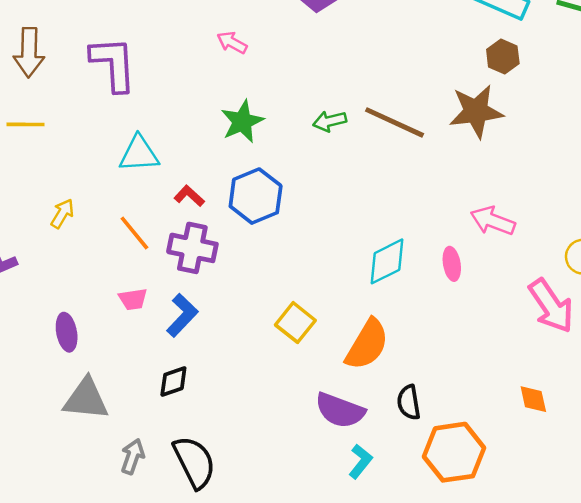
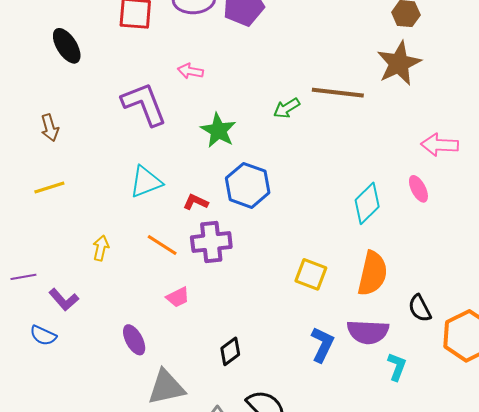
brown arrow: (29, 52) -> (50, 128), moved, size x0.7
purple L-shape: (113, 64) -> (144, 104), moved
blue L-shape: (182, 315) -> (322, 344), moved

